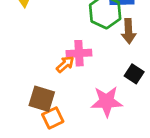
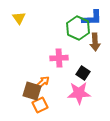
orange arrow: (65, 64) -> (43, 82), moved
black square: (134, 74) -> (83, 73), moved

